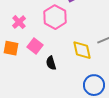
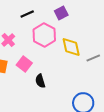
yellow diamond: (82, 50) -> (71, 47), moved

